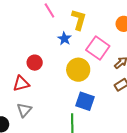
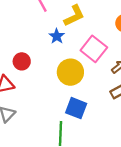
yellow L-shape: (79, 20) -> (74, 16), turned 45

